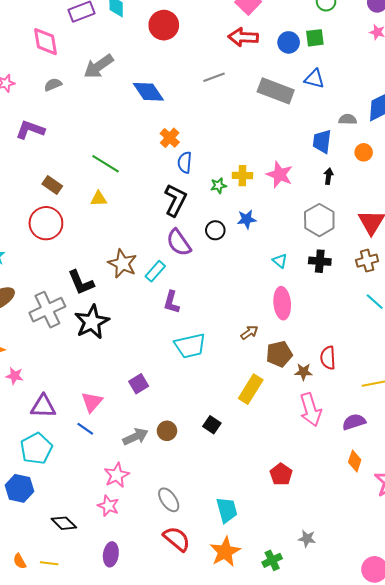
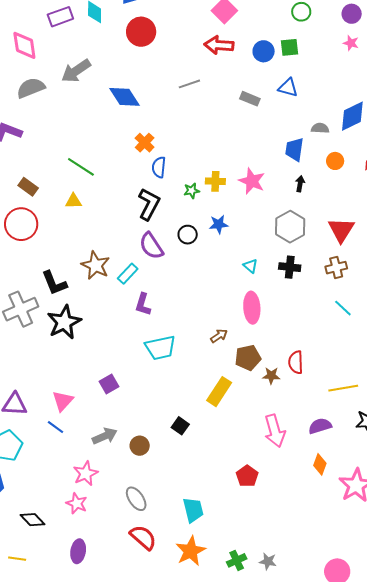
gray semicircle: (53, 85) -> (31, 88), size x1.6
gray rectangle: (276, 91) -> (250, 99), size x0.6
pink arrow: (310, 410) -> (275, 431), moved
brown circle: (167, 431) -> (140, 446), moved
gray star: (307, 538) -> (268, 561), moved

